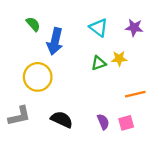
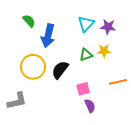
cyan triangle: (99, 28) -> (86, 24), turned 36
purple star: (134, 28) -> (108, 27), moved
black semicircle: (62, 119) -> (60, 70), moved, turned -78
pink square: (126, 123) -> (83, 89), moved

